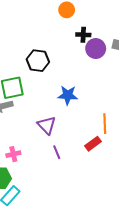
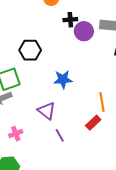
pink cross: (13, 154) -> (16, 134), moved

